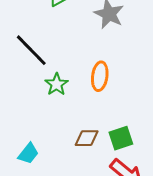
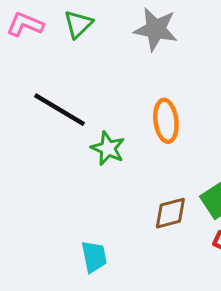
cyan trapezoid: (28, 154) -> (94, 257), turned -35

